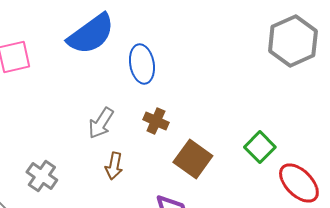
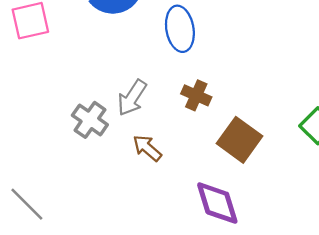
brown arrow: (114, 166) -> (147, 148), turned 120
gray cross: (42, 176) -> (90, 120), moved

